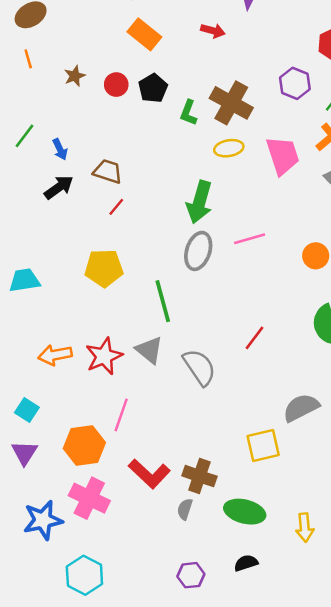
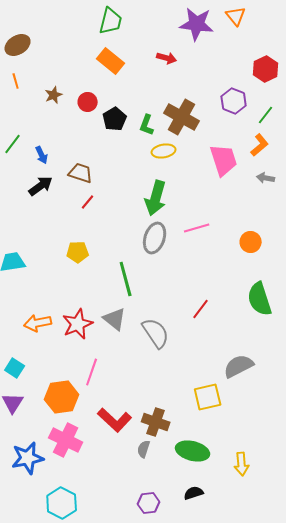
black pentagon: (153, 88) -> (115, 119), moved
yellow ellipse: (229, 148) -> (164, 151), moved
yellow pentagon: (104, 268) -> (78, 252), size x0.7

